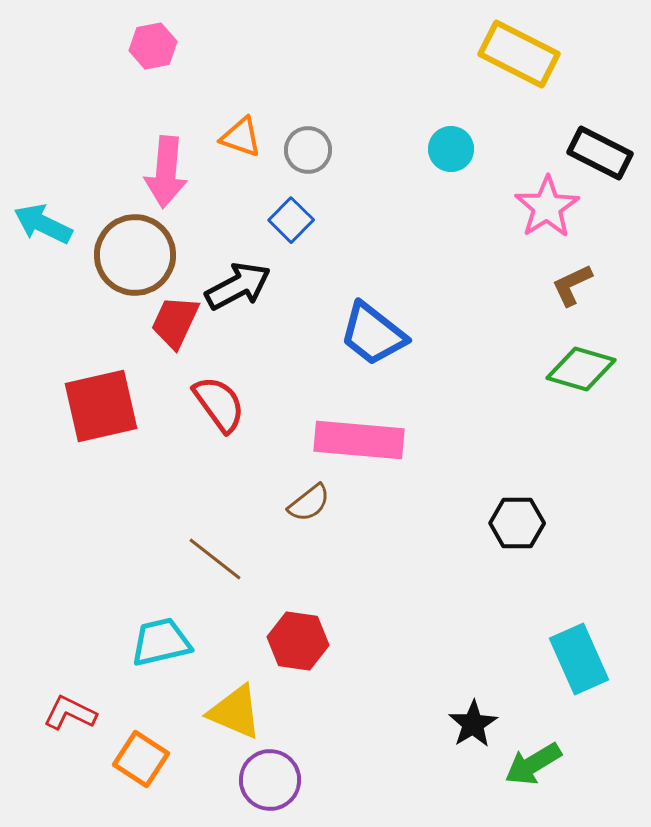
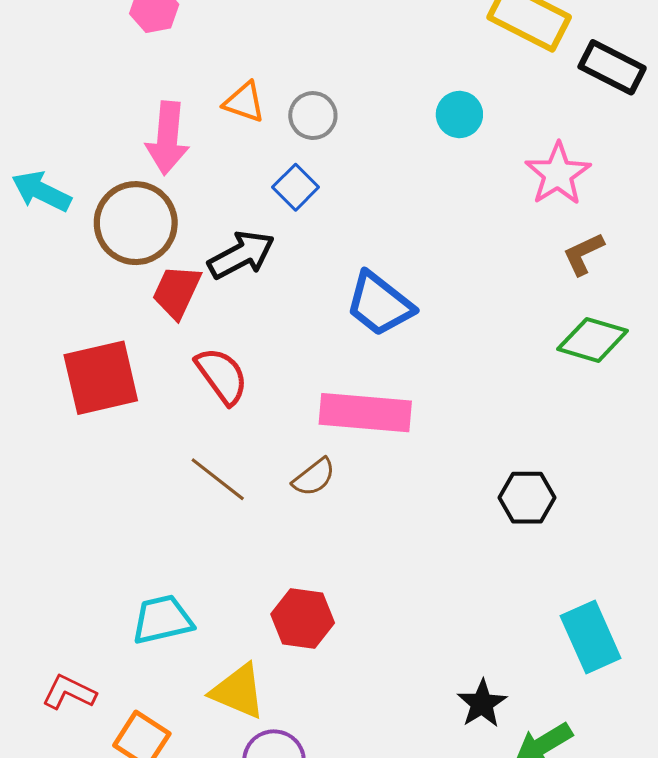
black rectangle: (600, 153) -> (612, 67), moved
brown line: (215, 559) -> (218, 479), moved

